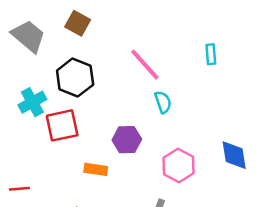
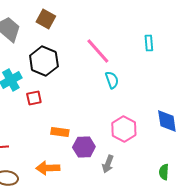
red square: (62, 125) -> (34, 98), size x0.6
purple hexagon: (127, 140) -> (84, 147), moved

